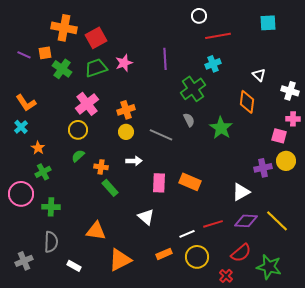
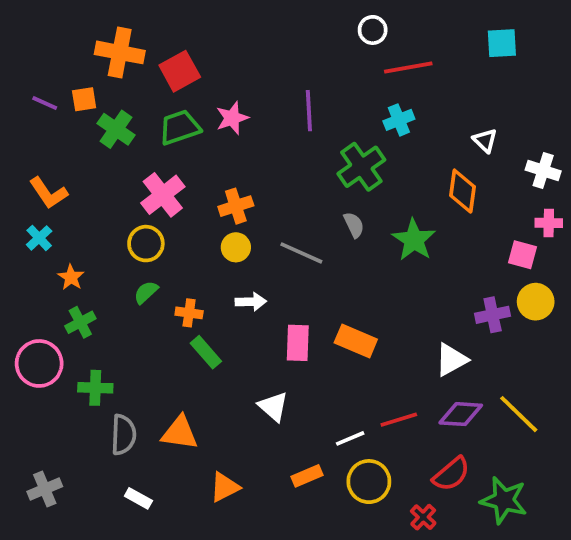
gray semicircle: (51, 242) -> (123, 435), moved
orange triangle: (120, 260) -> (225, 487), size x0.7

